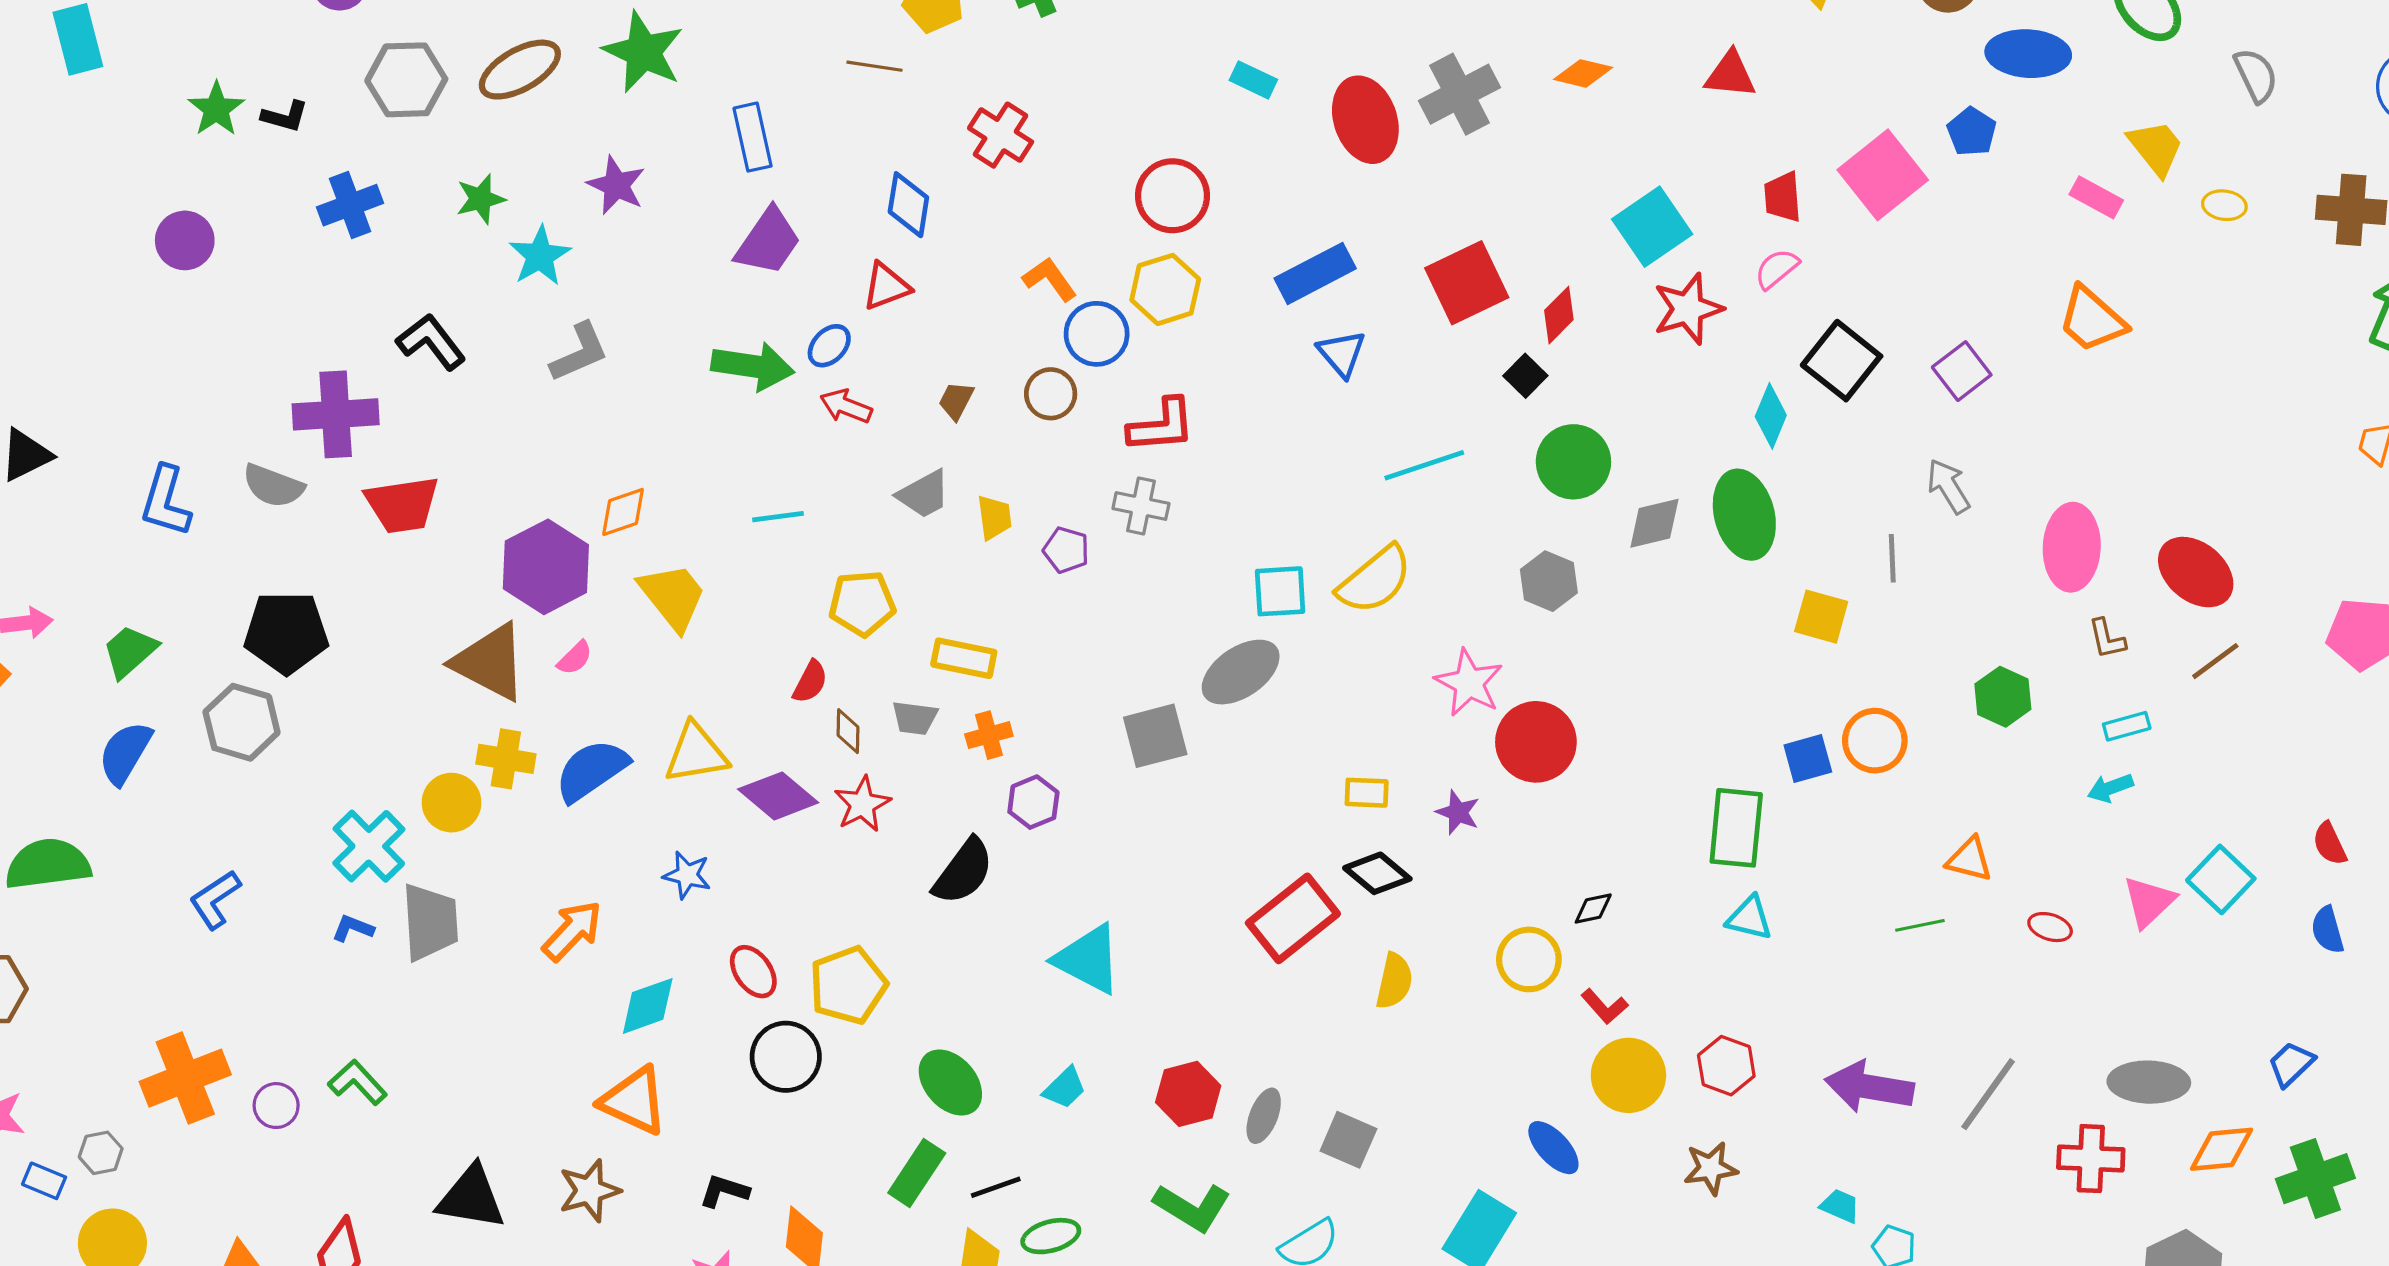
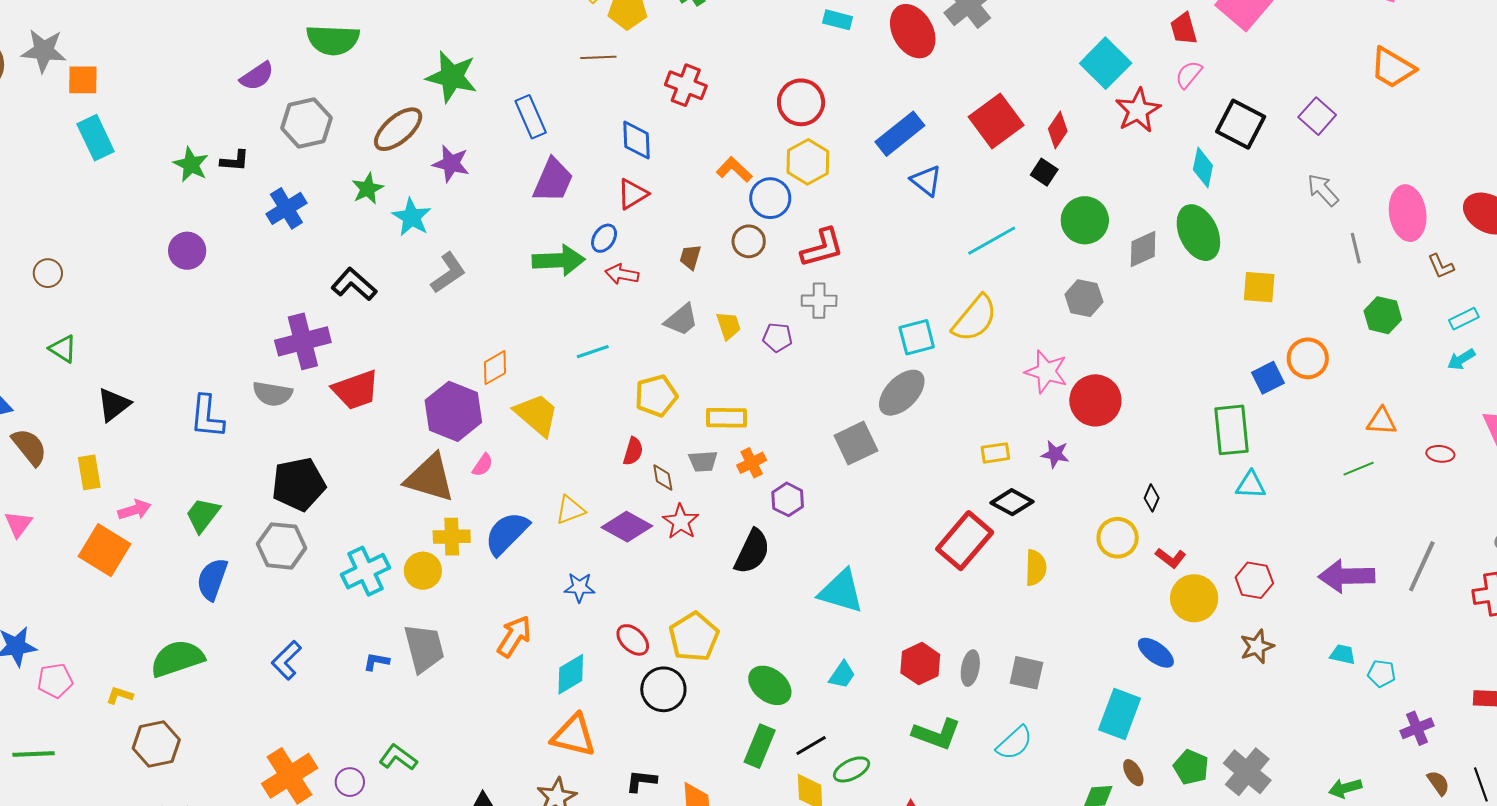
brown ellipse: (520, 70) -> (398, 129), moved
gray line: (1892, 558) -> (1356, 248), moved
yellow triangle: (696, 753) -> (570, 510), size x0.7
cyan cross: (369, 846) -> (365, 571), moved, turned 30
black diamond: (1593, 908) -> (1152, 498), turned -44

